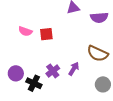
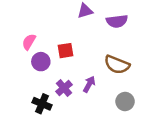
pink semicircle: (25, 31) -> (29, 42), turned 104
red square: (46, 34) -> (66, 51), moved
purple circle: (16, 73) -> (41, 62), moved

